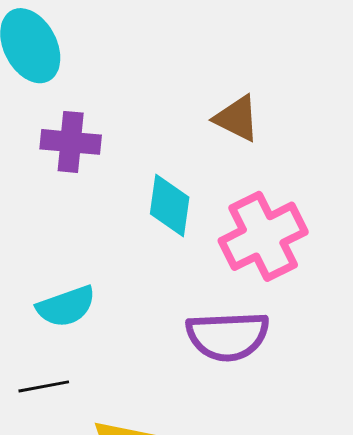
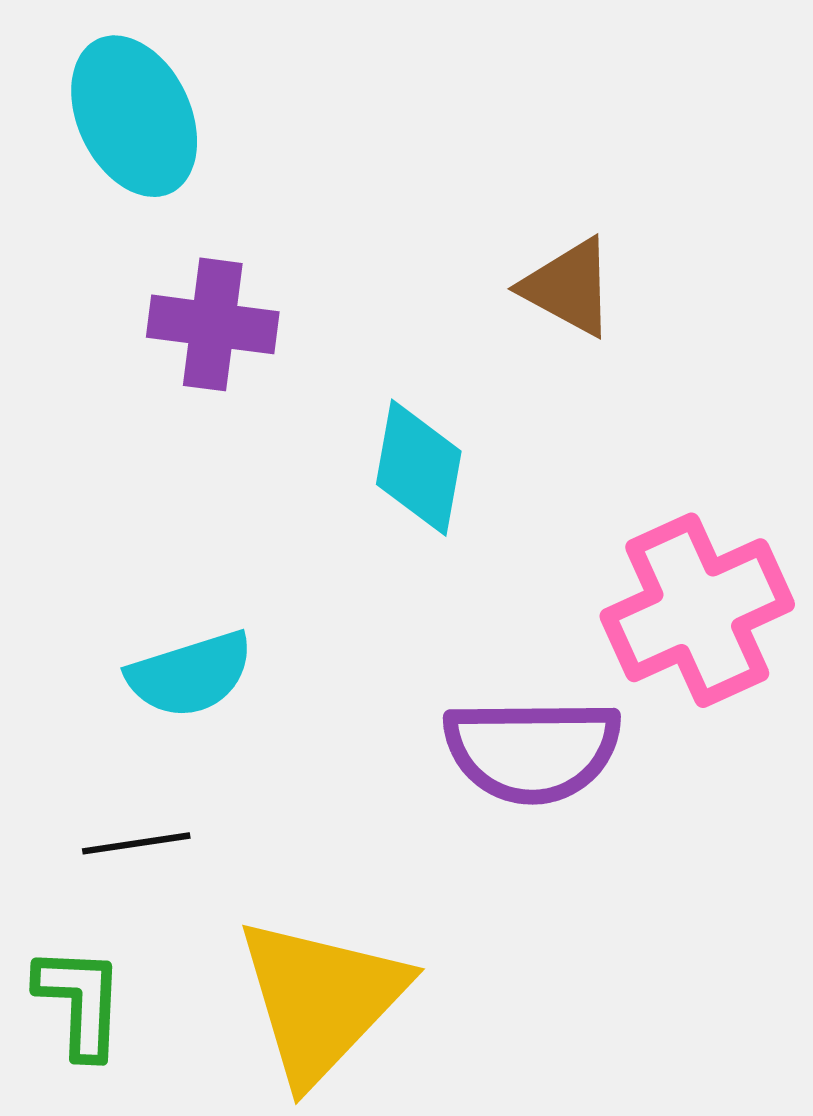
pink cross: (263, 236) -> (697, 610), moved

